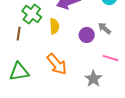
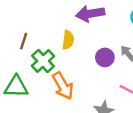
green cross: (32, 14) -> (43, 61), moved

